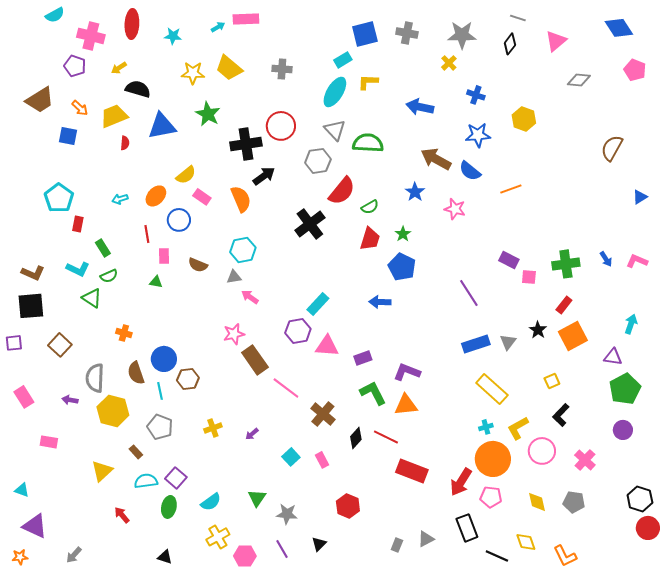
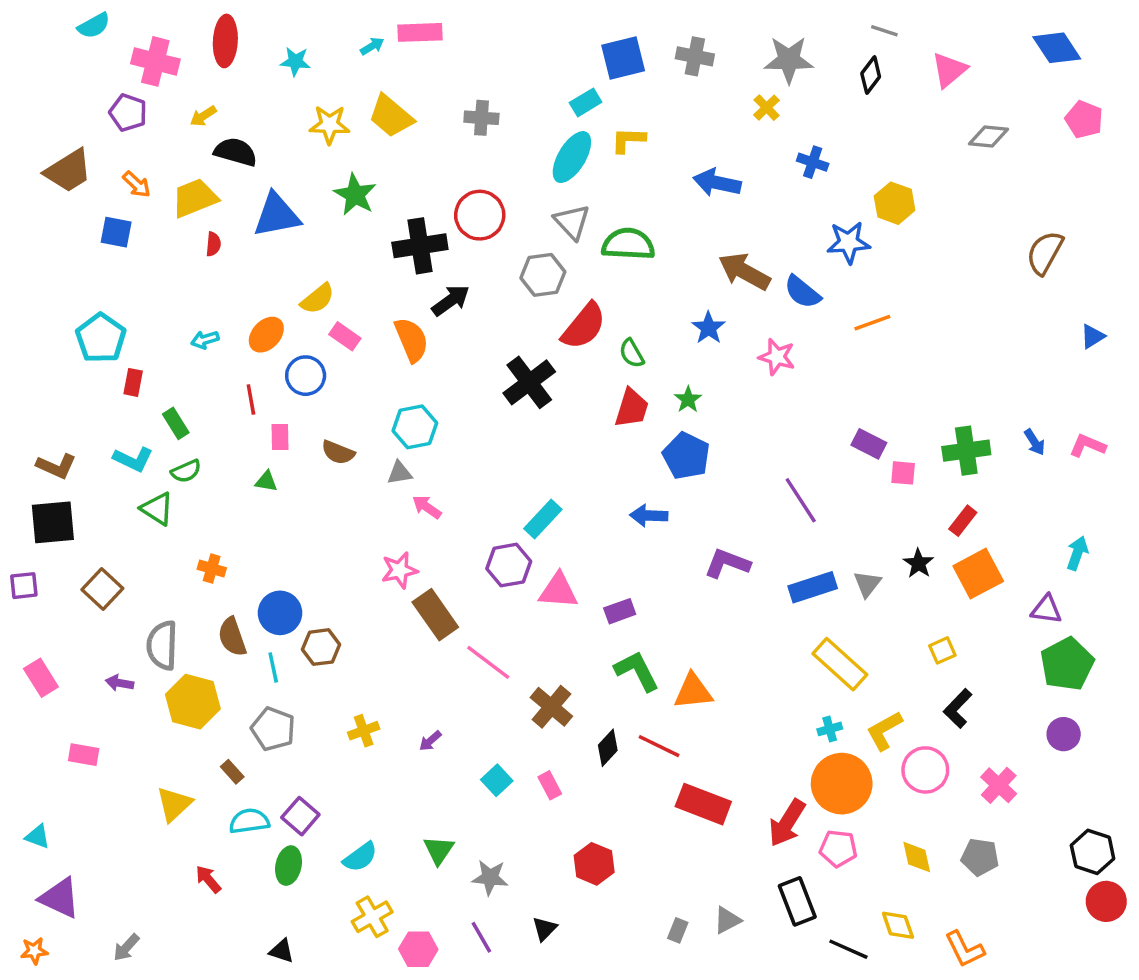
blue star: (478, 135) -> (848, 242), moved
green semicircle: (370, 207) -> (632, 353), turned 90
purple L-shape: (407, 372) -> (727, 563), moved

